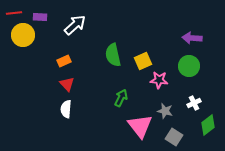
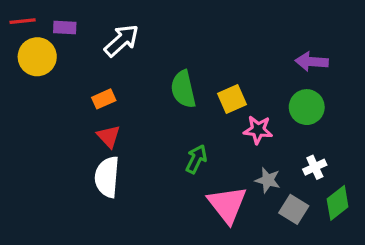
white semicircle: (66, 109) -> (107, 177), size x1.4
gray square: (174, 137) -> (294, 209), moved

